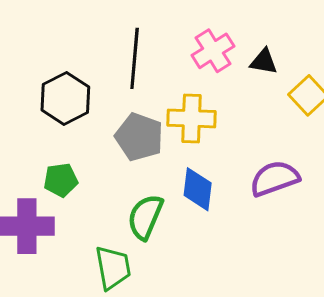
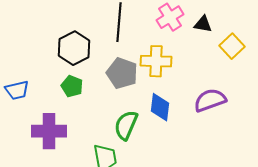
green pentagon: (61, 180) -> (72, 86), moved, turned 30

